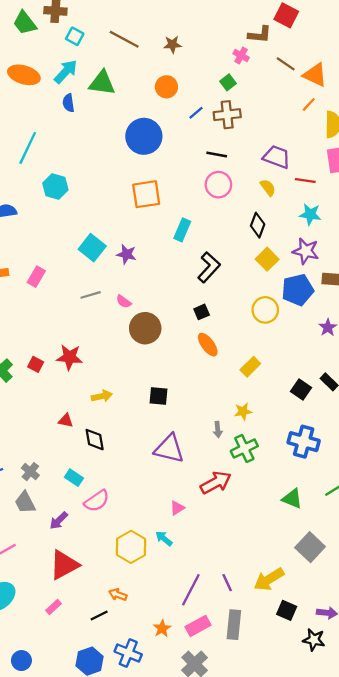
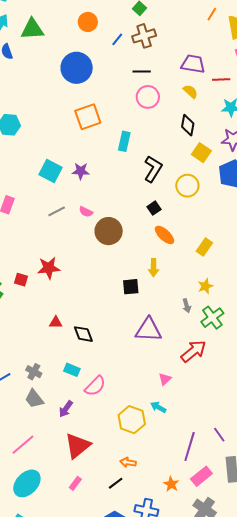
yellow circle: (265, 310) -> (187, 186), moved
yellow arrow: (102, 396) -> (154, 268), moved, turned 114

